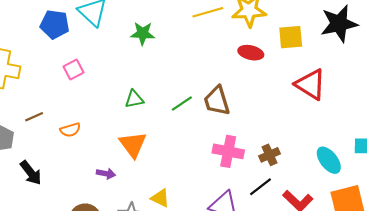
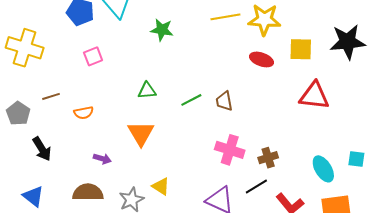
red triangle: (311, 84) -> (314, 96), turned -32
brown trapezoid: (217, 101) -> (224, 101), size x0.7
purple arrow: (106, 174) -> (102, 159), moved

